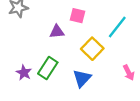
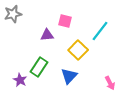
purple star: (24, 73) -> (20, 80), moved
pink arrow: (129, 73) -> (110, 83), moved

